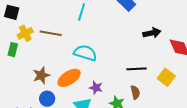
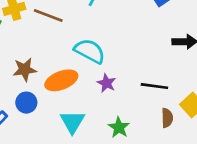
purple star: (96, 88) -> (107, 83), moved
brown semicircle: (135, 92) -> (167, 118), moved

